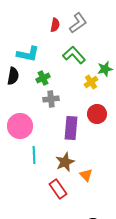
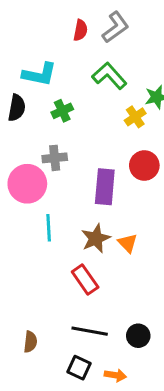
gray cross: (51, 99) -> (55, 158), moved
orange triangle: (86, 175) -> (128, 243), moved

